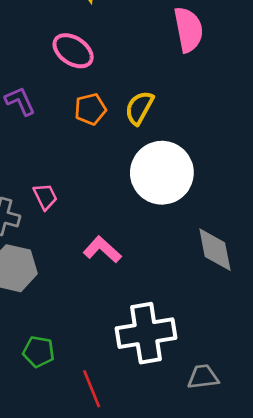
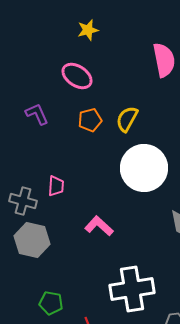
pink trapezoid: (45, 197) -> (56, 186), turned 30

